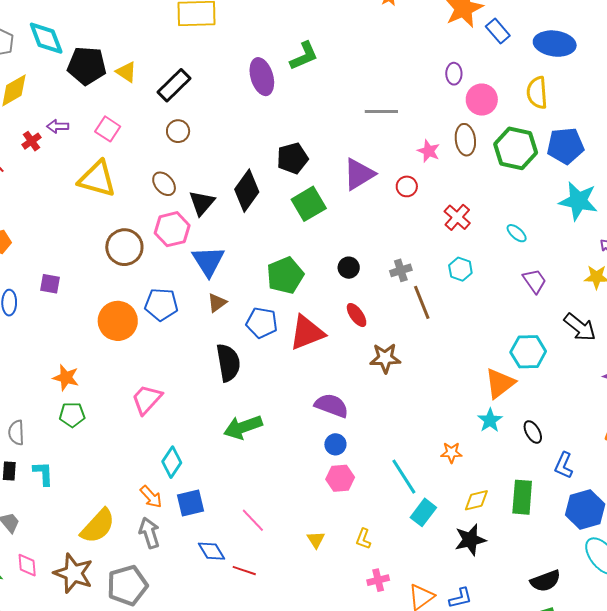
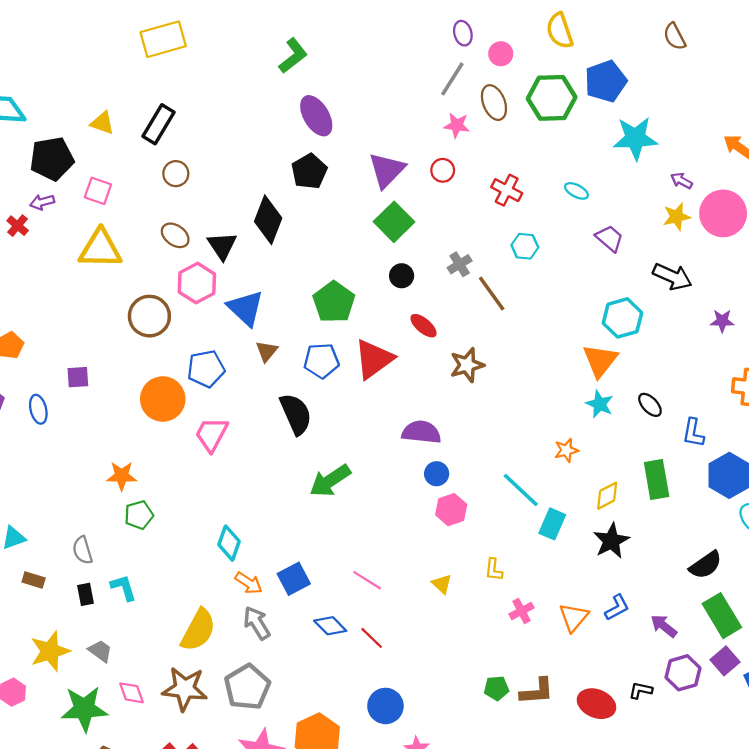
black pentagon: (87, 66) -> (52, 159), moved
purple ellipse: (262, 77) -> (316, 116), moved
pink circle: (482, 100) -> (501, 54), size x0.7
gray line: (381, 111) -> (452, 79), moved, turned -44
green square: (309, 204) -> (394, 222), moved
pink trapezoid: (147, 399) -> (211, 434), moved
cyan diamond: (172, 462) -> (229, 543), moved
red line: (244, 571) -> (372, 638), turned 40

